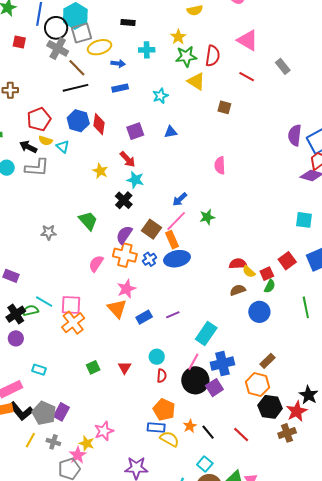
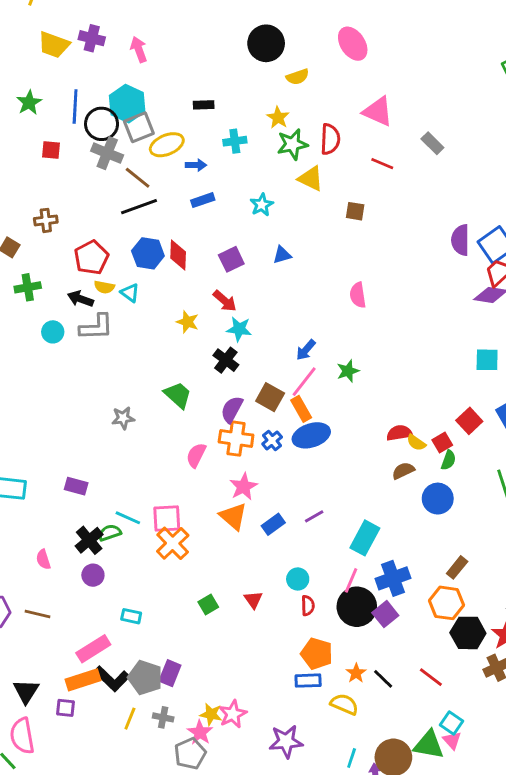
pink star: (104, 431) -> (233, 714), moved
yellow semicircle: (169, 439) -> (344, 704), moved
cyan square: (205, 464) -> (452, 723), moved

